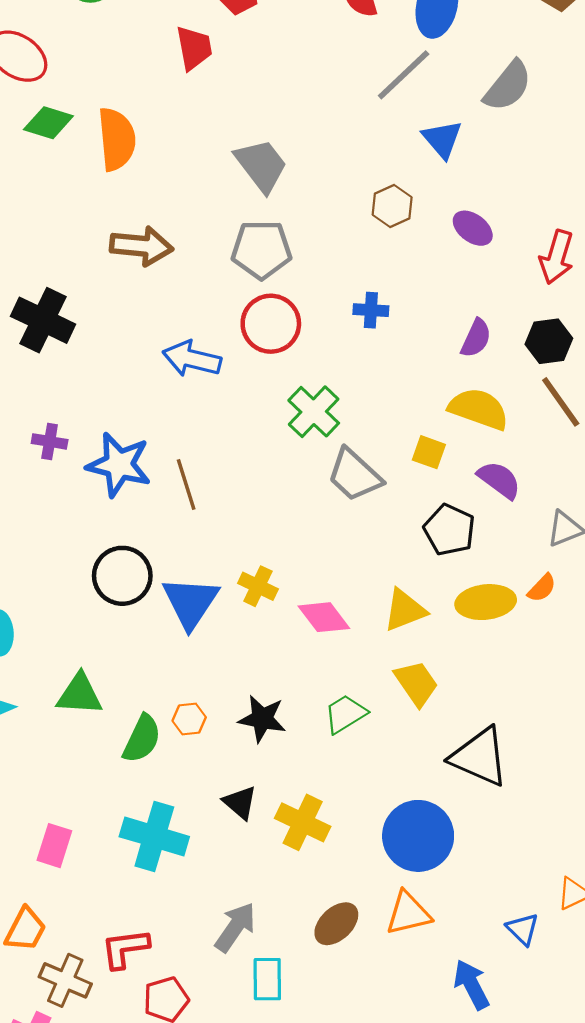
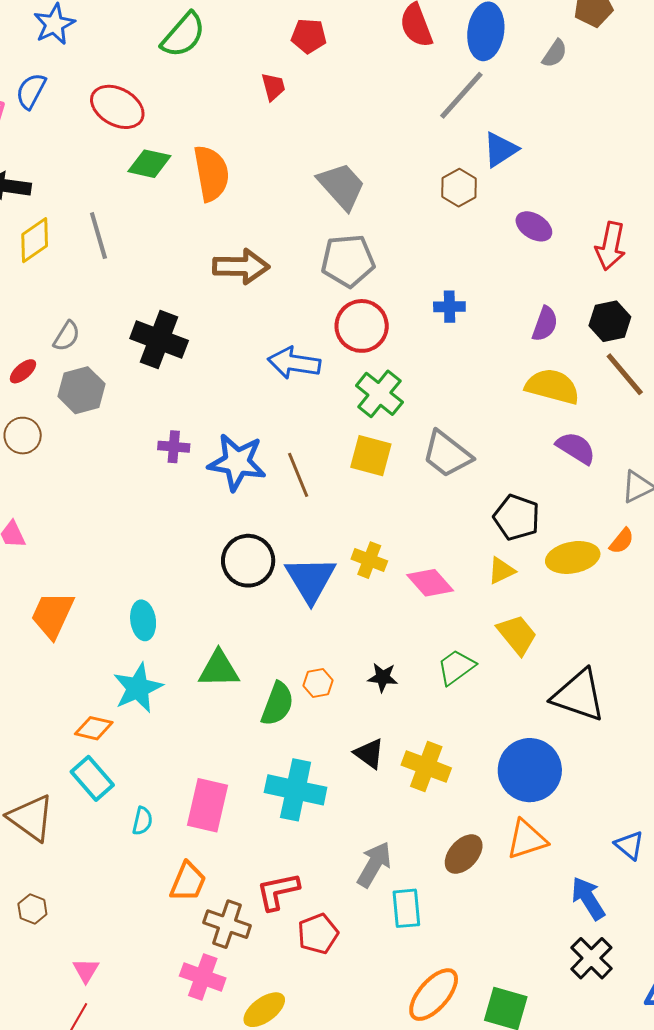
red trapezoid: (194, 48) -> (273, 87), size x0.7
gray semicircle: (508, 86) -> (555, 53), moved, size x0.6
blue triangle: (442, 139) -> (500, 150), turned 42
brown hexagon: (392, 206) -> (459, 188), moved
green cross: (314, 412) -> (379, 394), moved
yellow square: (429, 452) -> (371, 456), moved, size x1.4
black pentagon: (449, 530) -> (517, 517), moved
yellow triangle: (405, 610) -> (501, 571), size x0.7
black star: (262, 719) -> (383, 677), size x0.7
pink rectangle: (54, 846) -> (207, 805), size x1.4

